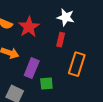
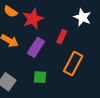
white star: (66, 17) -> (82, 17), moved
purple rectangle: (32, 68) -> (36, 47), moved

